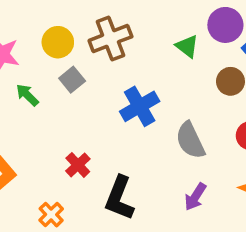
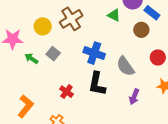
gray square: (72, 80) -> (53, 54), moved
blue cross: (140, 106) -> (94, 53), turned -30
black L-shape: (119, 198) -> (97, 84), moved

